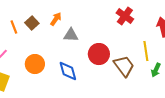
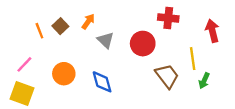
red cross: (125, 16) -> (168, 18), turned -30
gray triangle: (71, 35) -> (106, 40), turned 42
red circle: (99, 54) -> (143, 44), moved

